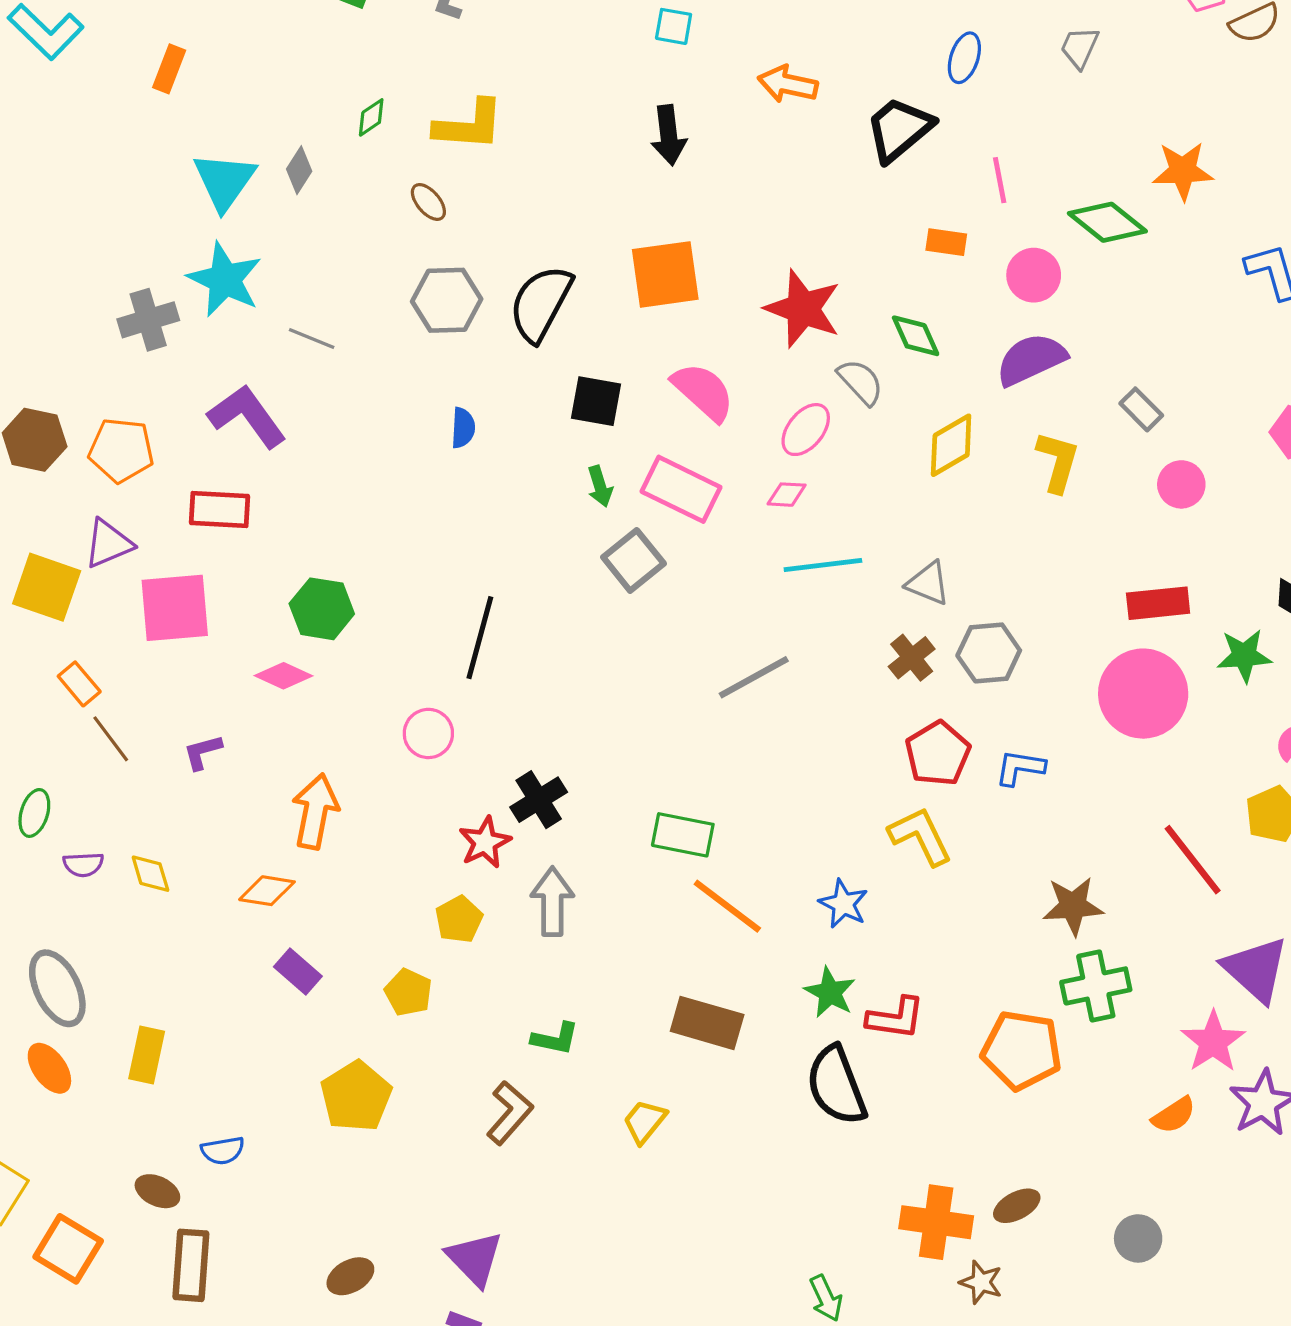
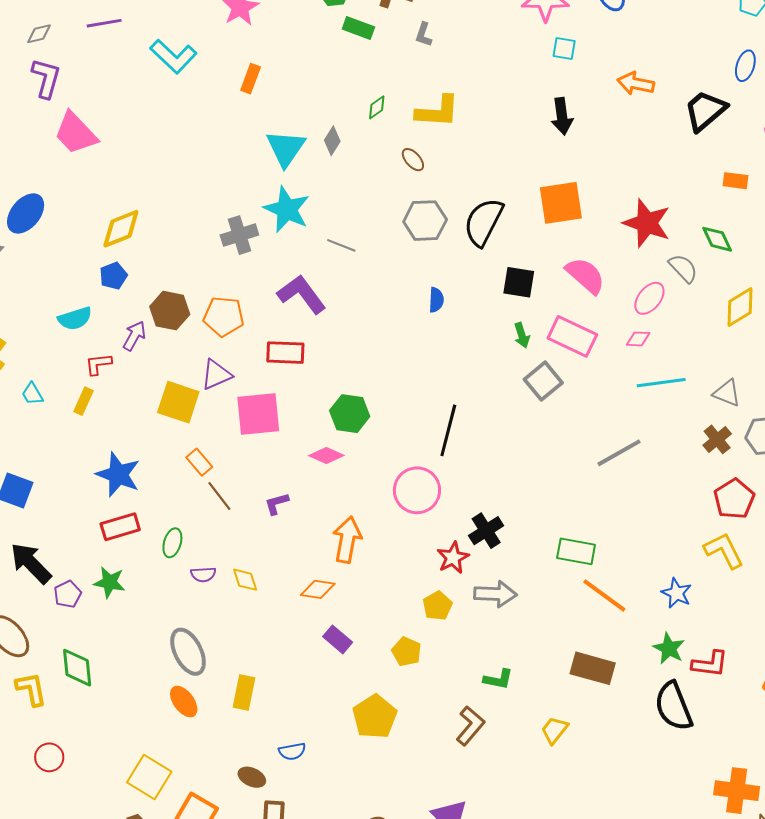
pink circle: (428, 733) -> (417, 490), size x1.5
gray arrow: (552, 902) -> (495, 594), turned 93

